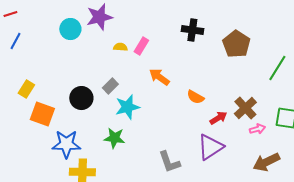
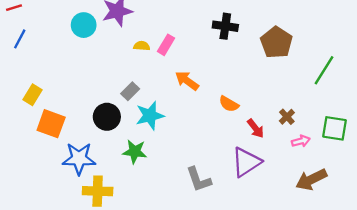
black circle: (81, 98) -> (107, 117), moved
brown cross: (245, 108) -> (287, 117), size x0.6
red arrow: (218, 118) -> (256, 128), turned 84

